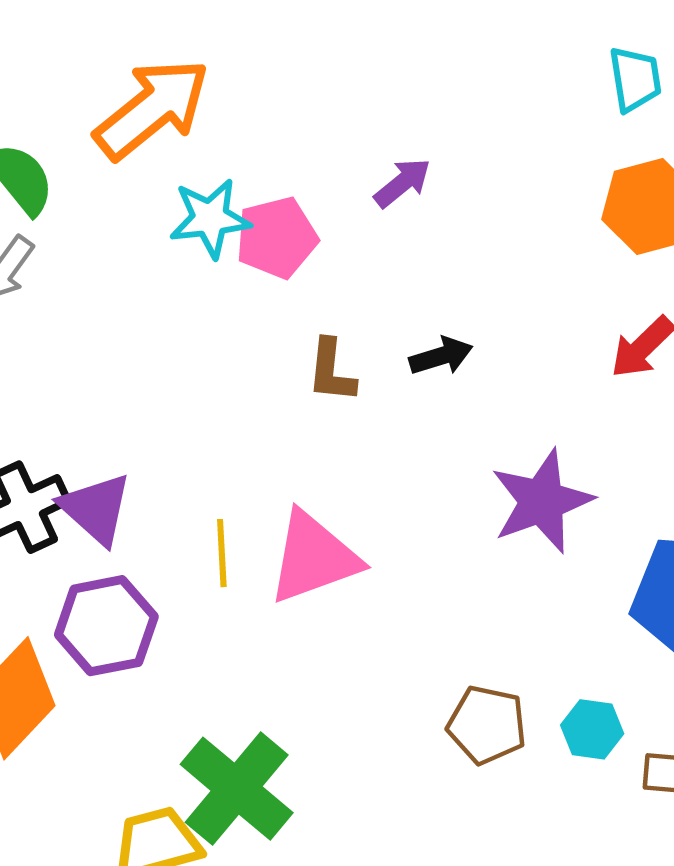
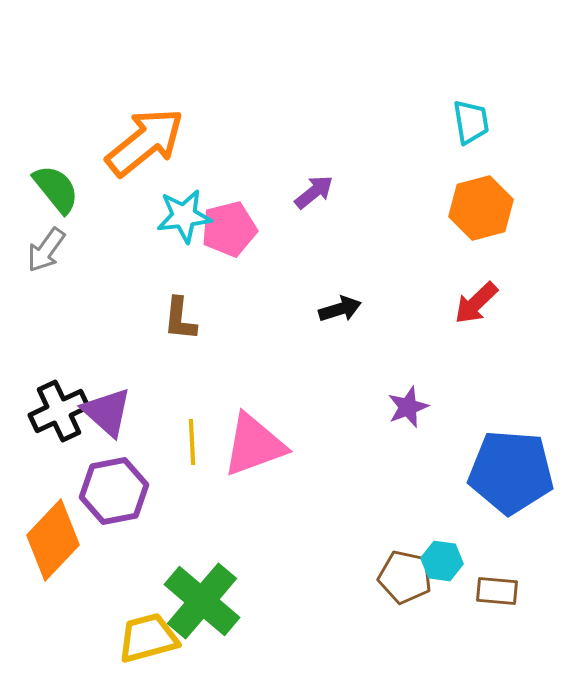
brown L-shape: (331, 371) -> (180, 319), moved
purple star: (542, 501) -> (408, 407), size x0.6
brown pentagon: (487, 725) -> (405, 577), moved

